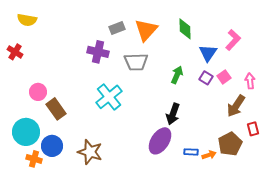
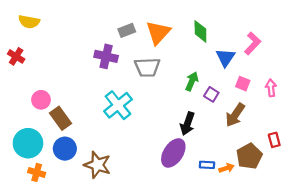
pink square: (224, 77) -> (243, 84), turned -32
purple square: (206, 78) -> (211, 94), moved
brown arrow: (236, 106) -> (235, 115), moved
blue circle: (52, 146) -> (65, 149), moved

